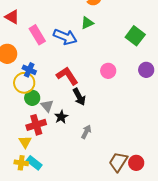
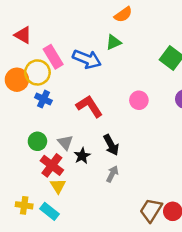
yellow circle: (24, 83) -> (37, 72), moved
black arrow: (79, 97) -> (111, 145), moved
green circle: (32, 98) -> (37, 141), moved
red cross: (36, 125) -> (52, 165), turned -36
yellow triangle: (25, 142) -> (58, 186), moved
yellow cross: (21, 163) -> (24, 205), moved

